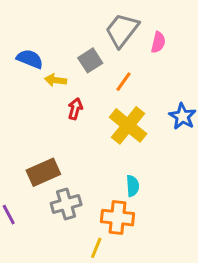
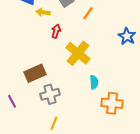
yellow cross: (128, 125) -> (78, 53), moved
orange cross: (117, 218) -> (112, 103), moved
yellow line: (96, 248) -> (54, 123), moved

